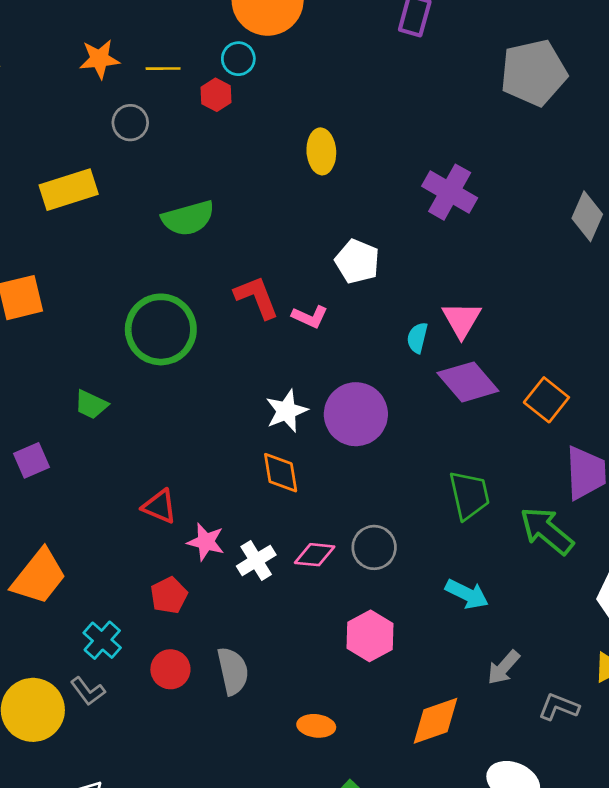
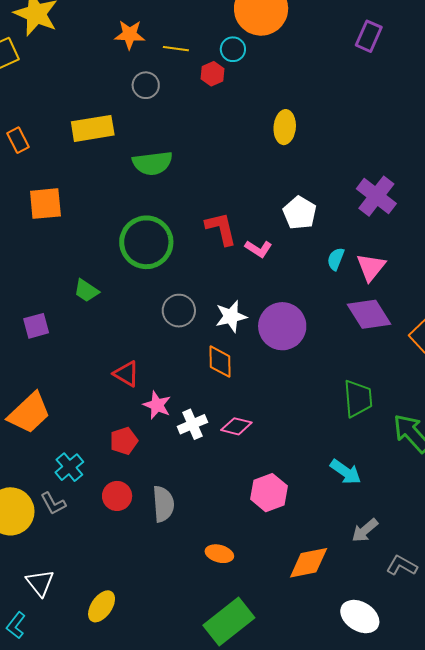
purple cross: (450, 192) -> (376, 196), moved
green semicircle: (188, 218) -> (153, 163), moved
cyan semicircle: (417, 338) -> (336, 259), moved
gray circle: (374, 547) -> (179, 311), moved

